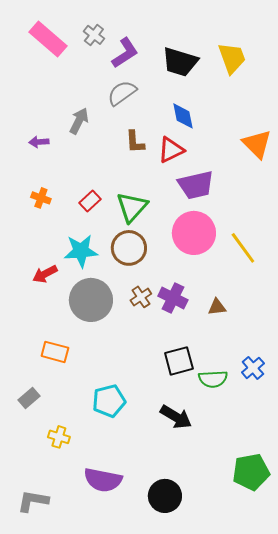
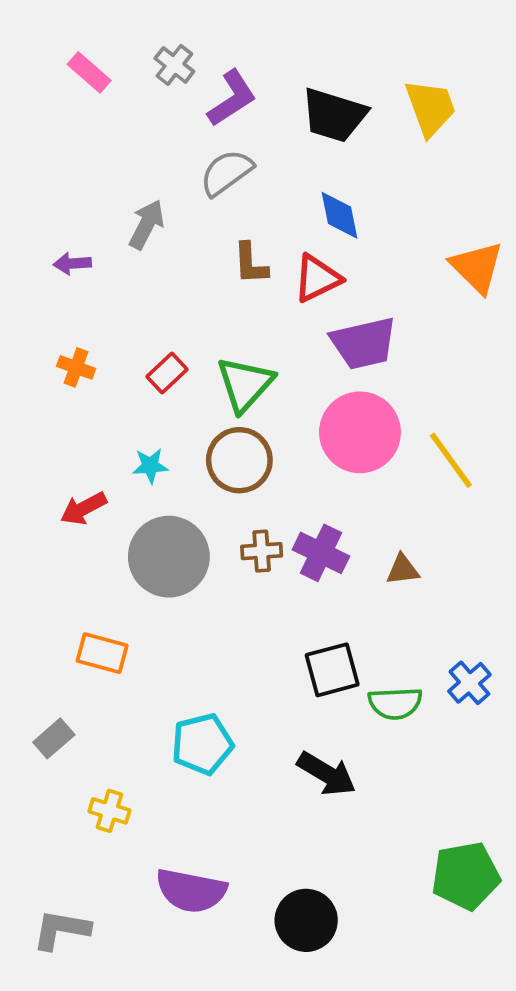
pink rectangle: (48, 39) -> (89, 72), size x0.6
cyan star: (81, 251) -> (150, 466), size x0.6
brown cross: (141, 297) -> (262, 551), turned 30

